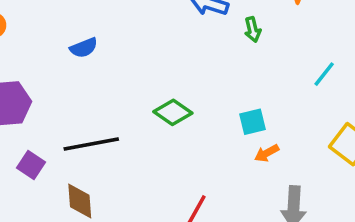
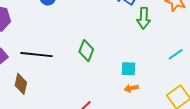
green arrow: (253, 30) -> (144, 18), size x1.5
green diamond: (173, 112) -> (86, 51), turned 60

